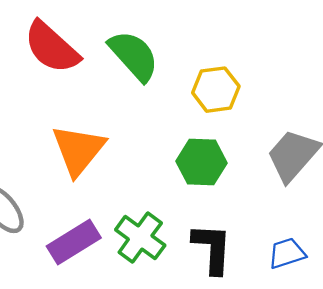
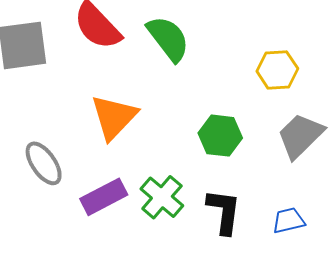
yellow hexagon: (216, 90) -> (277, 70), moved

